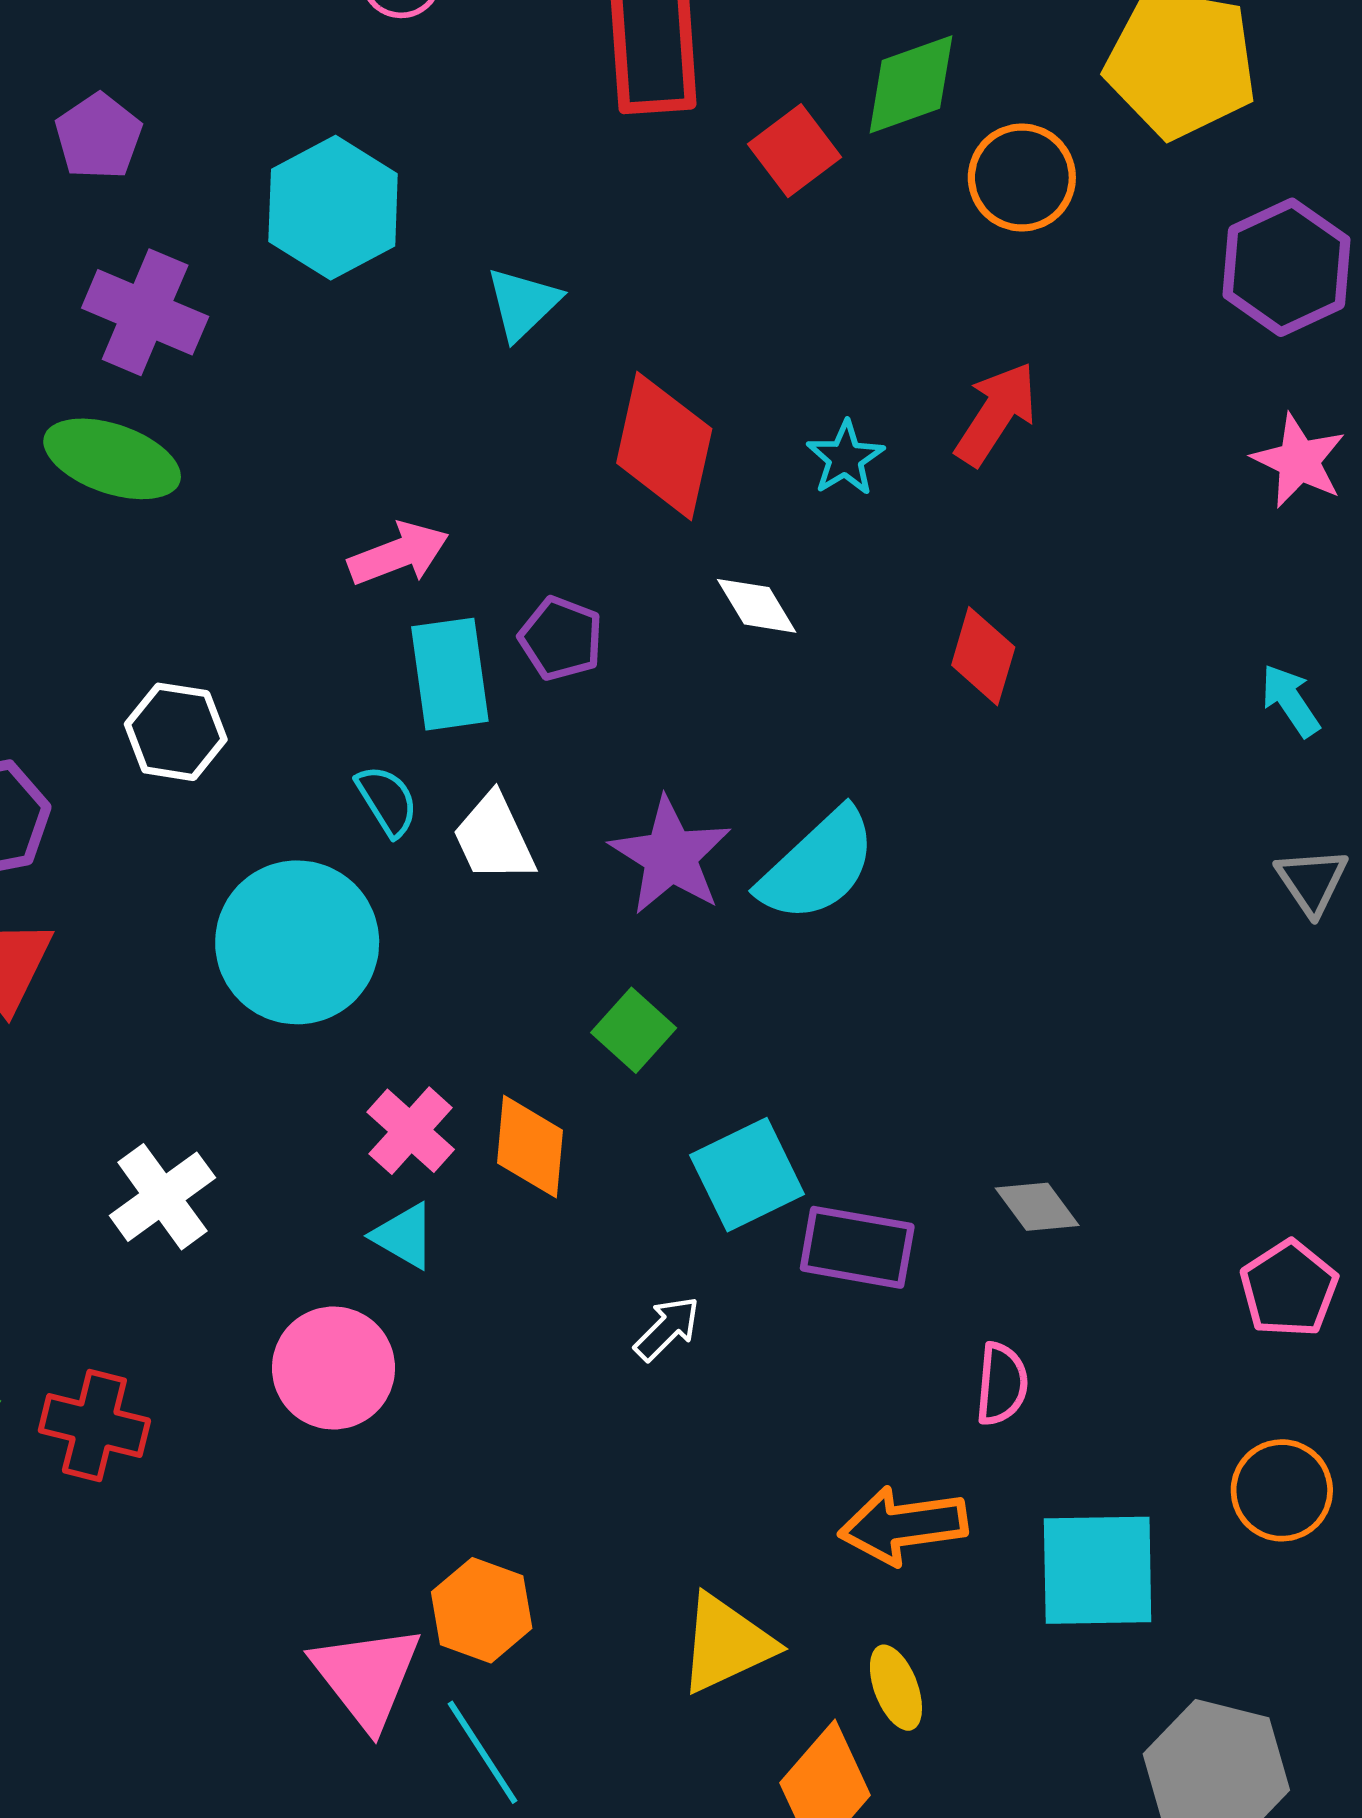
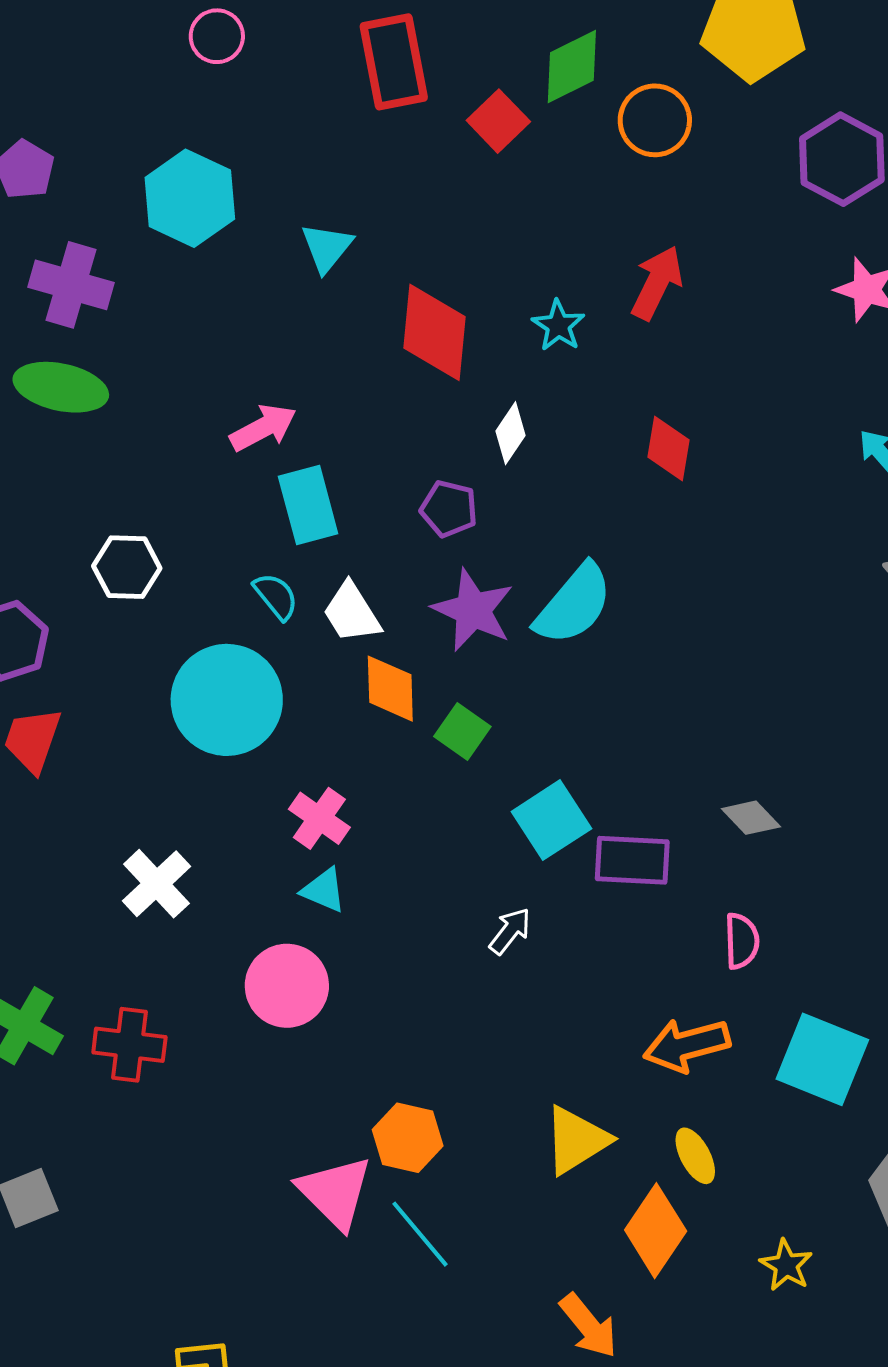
white diamond: (757, 606) -> (511, 433), turned 72
purple pentagon: (561, 638) -> (449, 509), moved
orange diamond: (530, 1147) -> (390, 689), moved
cyan square: (1098, 1570) -> (822, 1059), turned 30

